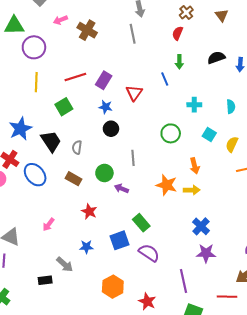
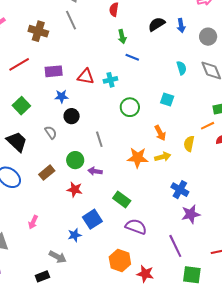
brown cross: (87, 30) -> (38, 31), moved
red line: (75, 77) -> (19, 64), moved
blue line: (165, 79) -> (132, 57), moved, turned -32
purple rectangle: (104, 80) -> (54, 71), turned 66
red triangle: (134, 93) -> (86, 77), turned -42
cyan cross: (194, 105) -> (110, 80), moved
yellow semicircle: (232, 144) -> (189, 144), moved
gray semicircle: (77, 147) -> (51, 132), moved, turned 152
brown rectangle: (73, 179) -> (47, 173), turned -56
red star: (89, 211) -> (75, 190), moved
blue square: (119, 240) -> (92, 219), moved
orange hexagon: (113, 287) -> (120, 260), moved

